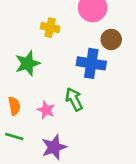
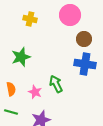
yellow cross: (50, 28) -> (30, 19), moved
blue cross: (91, 63) -> (85, 64), moved

